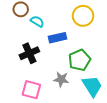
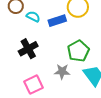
blue rectangle: (58, 38) -> (57, 21), moved
pink square: (31, 90) -> (33, 85), turned -36

